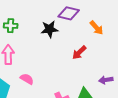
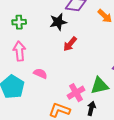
red arrow: (79, 53) -> (70, 44), moved

